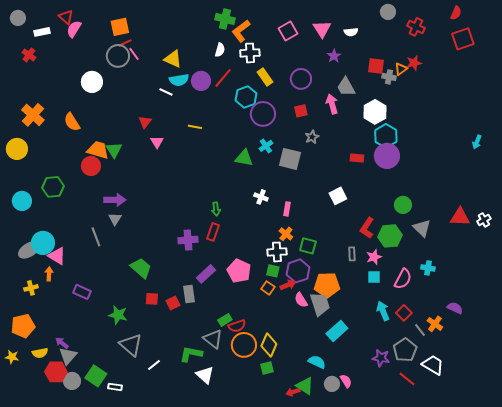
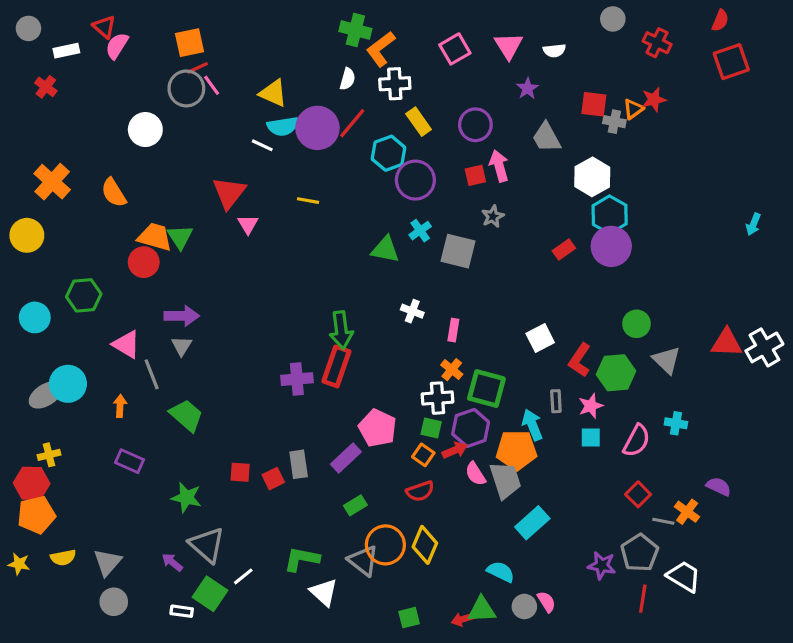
purple circle: (201, 81) -> (317, 128), size x1.4
pink arrow: (332, 104) -> (499, 166), moved
red triangle: (145, 122) -> (229, 193), size x1.6
red rectangle: (357, 158) -> (564, 250), turned -40
white square: (338, 196) -> (540, 338), moved
green arrow: (216, 209) -> (341, 330), size x1.6
white cross: (484, 220) -> (764, 347), size x1.6
red rectangle: (213, 232) -> (336, 366), size x1.4
green square: (308, 246) -> (486, 389), size x1.4
pink triangle: (57, 256) -> (126, 344), moved
green trapezoid: (141, 268) -> (186, 415), moved
orange arrow: (49, 274) -> (120, 406), moved
purple rectangle: (206, 274) -> (346, 458), moved
cyan arrow: (383, 311) -> (532, 425), moved
red semicircle: (237, 326) -> (420, 491), moved
gray line: (420, 330) -> (663, 521), turned -40
gray triangle: (213, 339) -> (363, 561), moved
purple arrow: (62, 343) -> (172, 562), moved
green square: (267, 368) -> (409, 618), moved
red hexagon: (56, 372) -> (32, 483), moved
green square: (96, 376) -> (210, 594), moved
red line: (407, 379) -> (643, 599), turned 60
green triangle: (305, 386) -> (482, 610), turned -36

